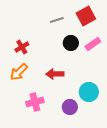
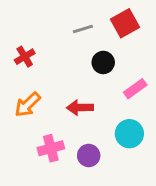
pink rectangle: (93, 44) -> (135, 89), moved
red cross: (22, 47) -> (25, 57), moved
purple circle: (70, 107) -> (89, 156), moved

